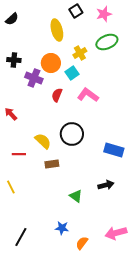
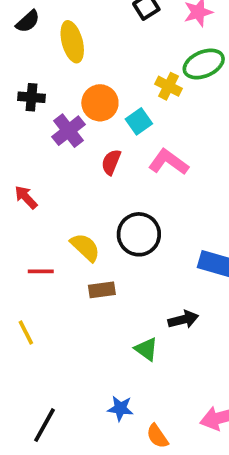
yellow ellipse: (57, 30) -> (72, 42), moved
yellow cross: (80, 53) -> (168, 86), moved, turned -32
purple cross: (34, 78) -> (69, 131), turned 30
black arrow: (106, 185) -> (183, 320), moved
orange semicircle: (82, 243) -> (157, 436), turned -72

